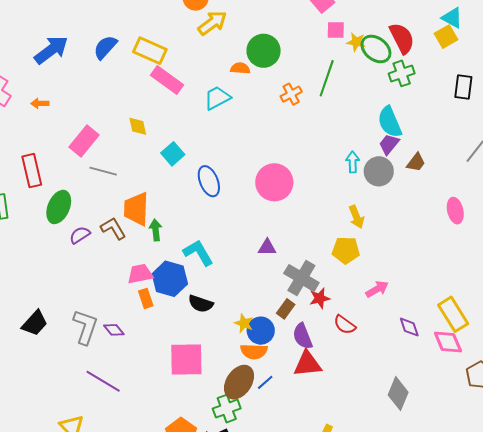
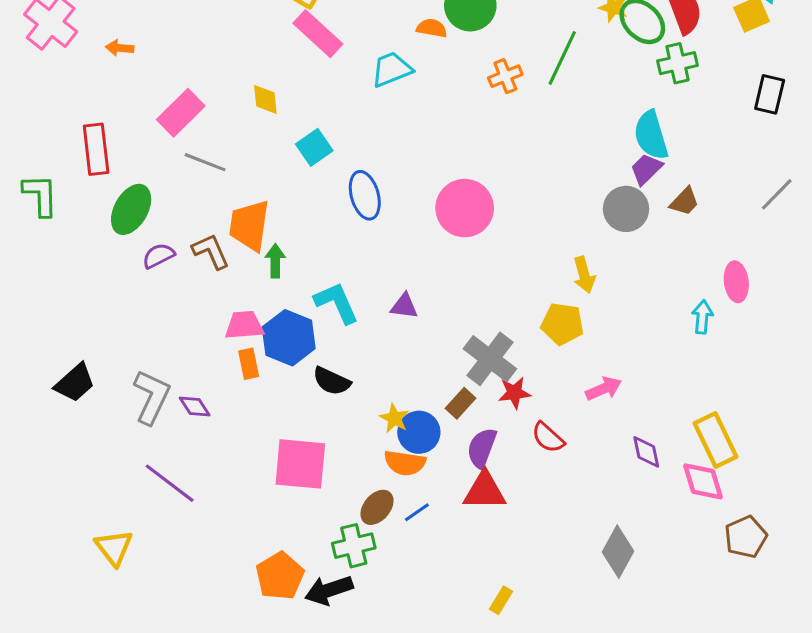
cyan arrow: (353, 162) -> (702, 317), moved
purple triangle: (267, 247) -> (404, 306), moved
purple semicircle: (303, 336) -> (482, 448), turned 36
brown ellipse: (239, 382) -> (377, 507), size x0.7

